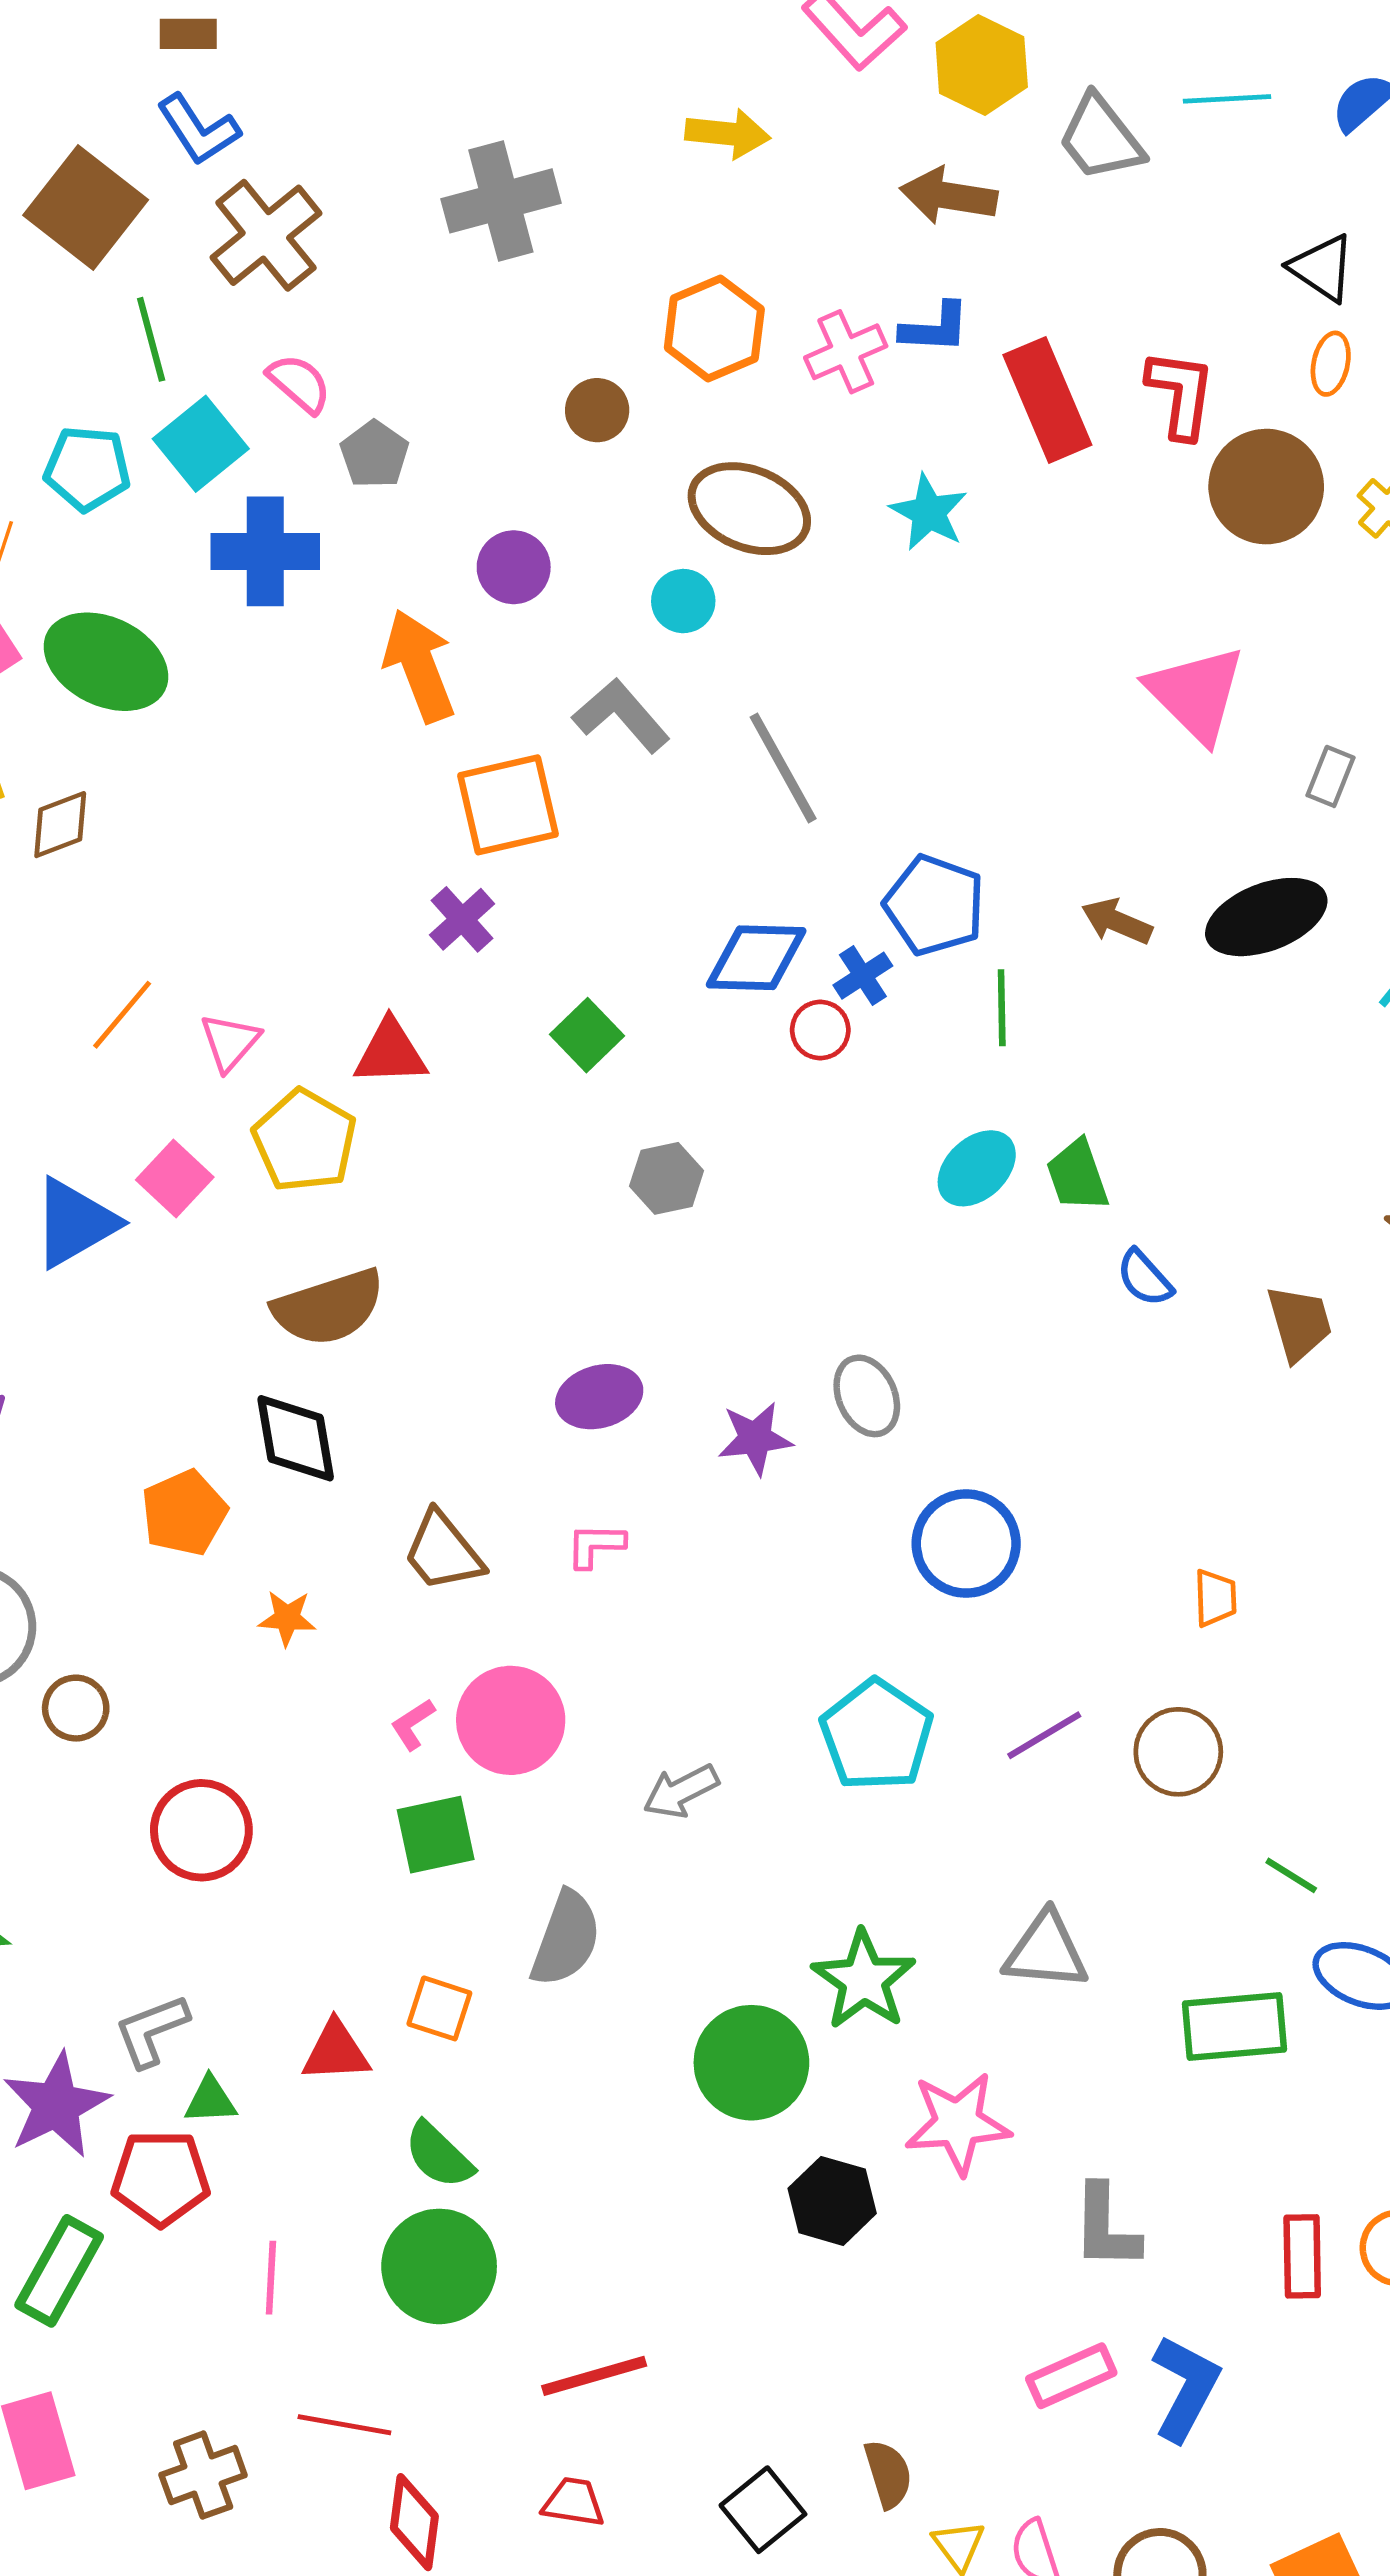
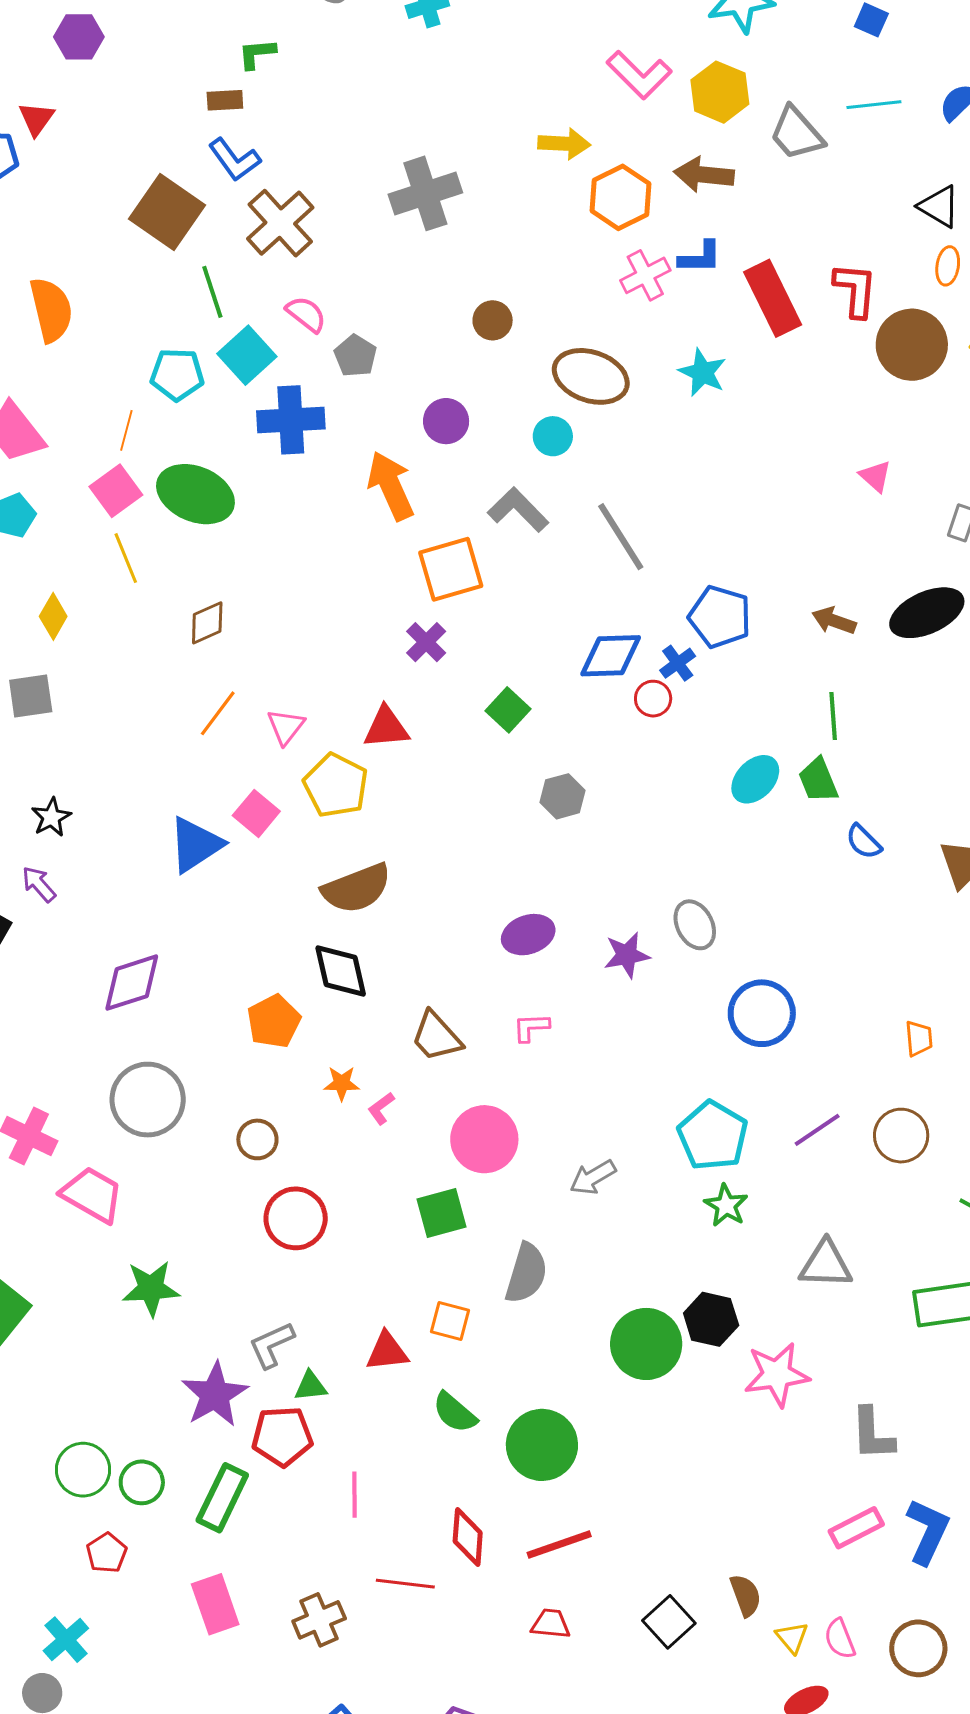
orange hexagon: (714, 328) -> (620, 197), moved
pink triangle: (1196, 694) -> (875, 476), size x0.5
brown diamond: (60, 825) -> (207, 623), moved
green line: (1002, 1008) -> (833, 716), moved
brown circle: (76, 1708) -> (257, 1139), moved
pink L-shape: (413, 1724) -> (381, 1108), moved
green star: (864, 1980) -> (726, 1205), moved, size x0.7
black hexagon: (832, 2201) -> (711, 1319), moved
green circle: (439, 2266) -> (542, 1445), moved
red diamond: (414, 2522) -> (468, 1537), moved

